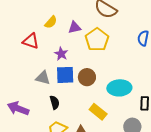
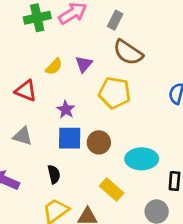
purple triangle: (75, 27) -> (84, 64), moved, turned -40
yellow pentagon: (97, 40) -> (115, 93), turned -30
gray triangle: (43, 78) -> (23, 136), moved

